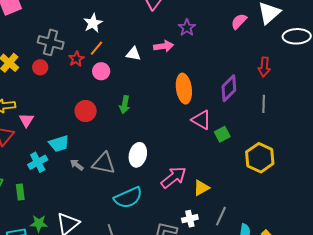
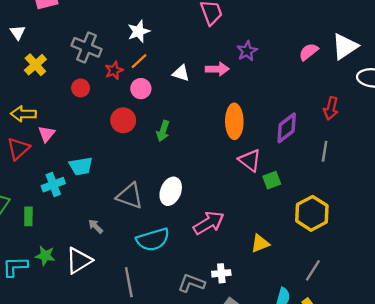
red circle: (40, 67) -> (81, 88), moved
red circle: (86, 111) -> (123, 120), moved
gray arrow: (77, 165) -> (96, 226), moved
yellow triangle: (201, 188) -> (260, 244), moved
gray line: (221, 216) -> (313, 270), moved

